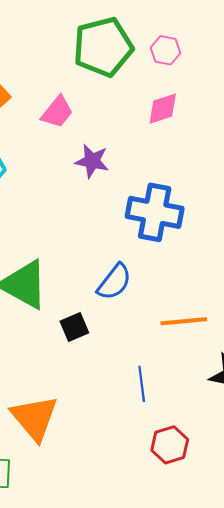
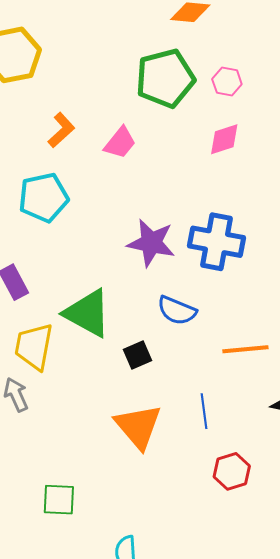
purple star: (92, 161) -> (151, 243), moved, size x1.4
blue semicircle: (114, 282) -> (177, 310), turned 75
orange triangle: (34, 418) -> (138, 426), moved

